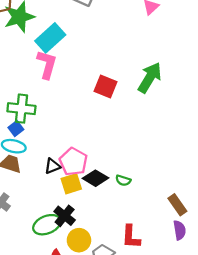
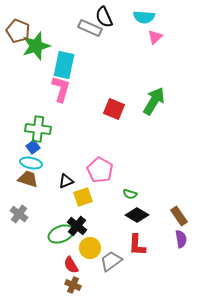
cyan rectangle: (50, 38) -> (64, 65), turned -36
pink pentagon: (73, 162) -> (100, 170), moved
black diamond: (96, 178) -> (137, 215), moved

